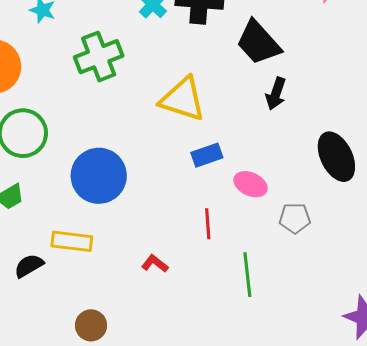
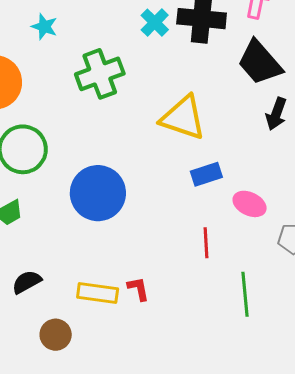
yellow rectangle: (72, 241) -> (98, 293), moved
red L-shape: (155, 264) -> (138, 289), moved, turned 40
brown circle: (91, 325) -> (56, 335), moved

